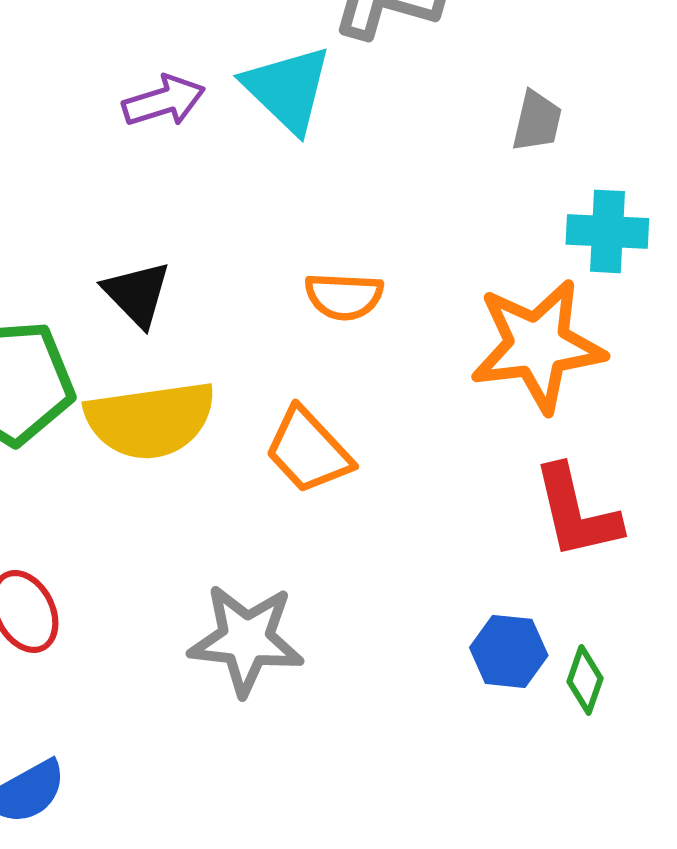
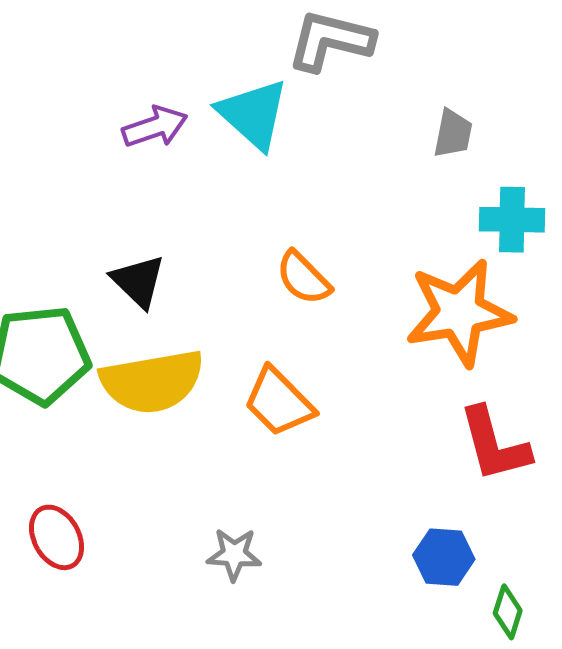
orange semicircle: (344, 296) -> (303, 278), turned 44
gray star: (246, 640) -> (234, 554), size x0.6
green diamond: (585, 680) -> (508, 612), moved

